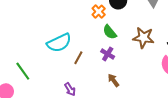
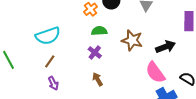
green semicircle: (110, 32) -> (99, 31), turned 119
brown line: (78, 58) -> (50, 61), moved

